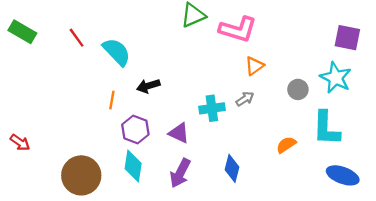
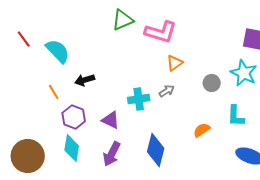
orange line: (112, 100) -> (54, 92), turned -42
cyan L-shape: (326, 128) -> (236, 116), size x0.7
blue diamond: (232, 168) -> (156, 150), size x1.4

